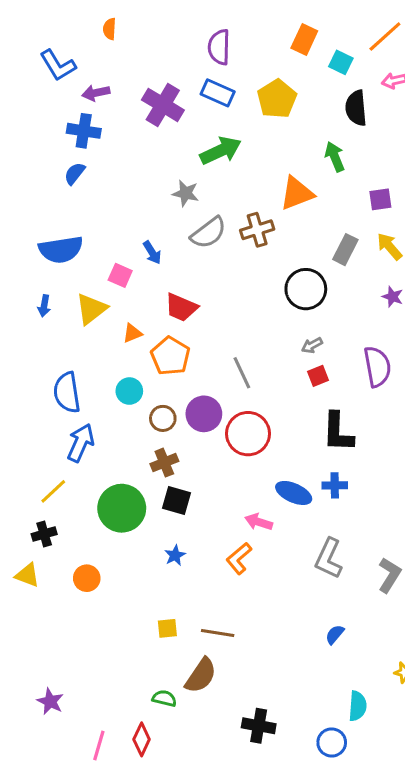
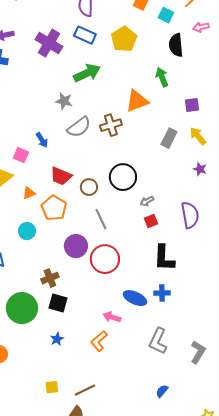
black circle: (306, 289) -> (123, 177), moved
brown circle: (163, 418) -> (89, 187), moved
brown line: (218, 633) -> (85, 390), turned -35

